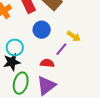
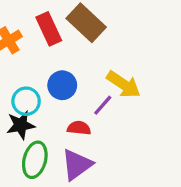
blue circle: (42, 30) -> (62, 85), moved
yellow arrow: (74, 36) -> (123, 84), size x1.5

